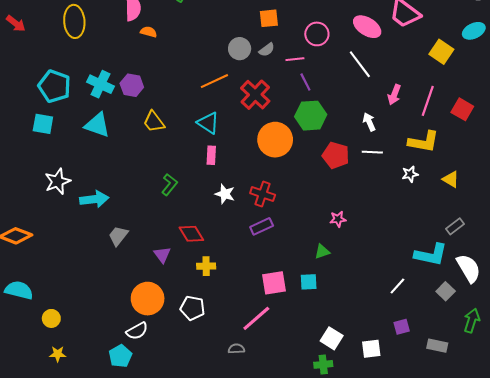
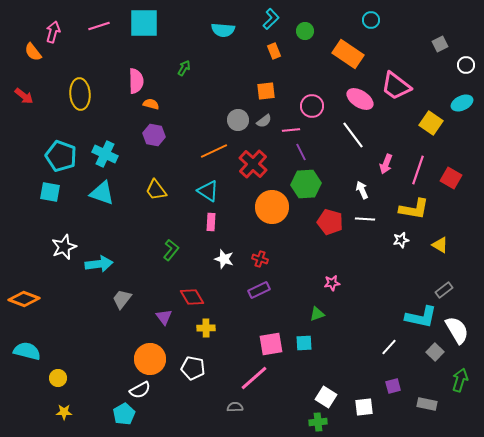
purple hexagon: (132, 85) -> (154, 135), moved
red cross: (263, 194) -> (260, 259), size x0.7

